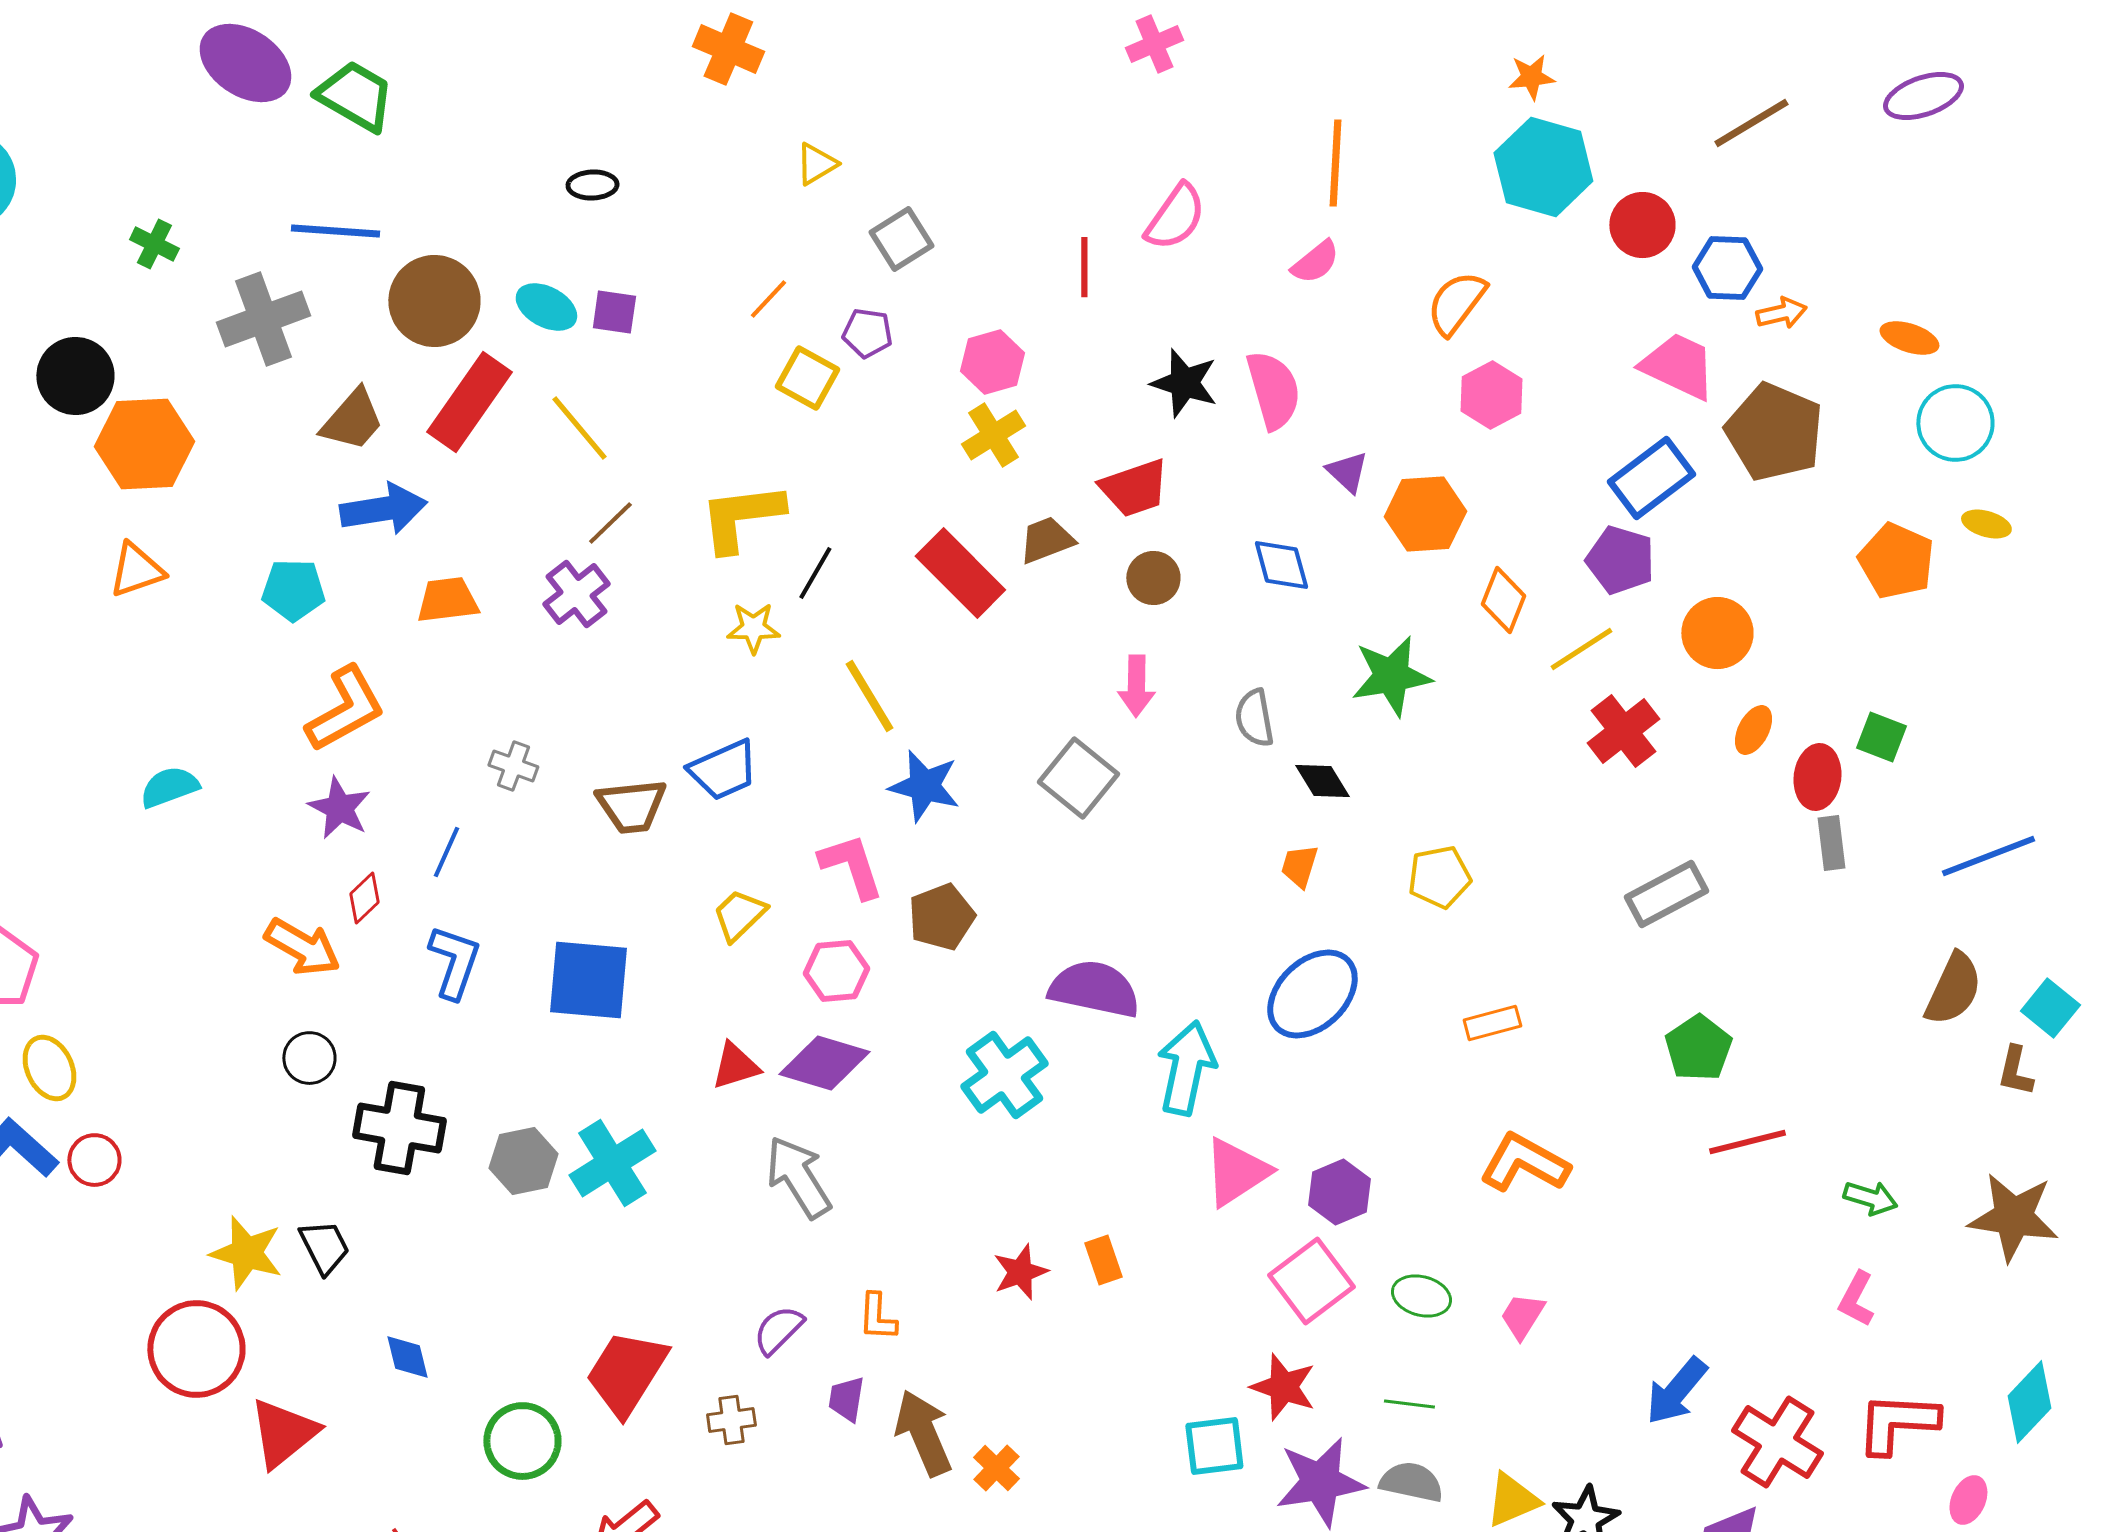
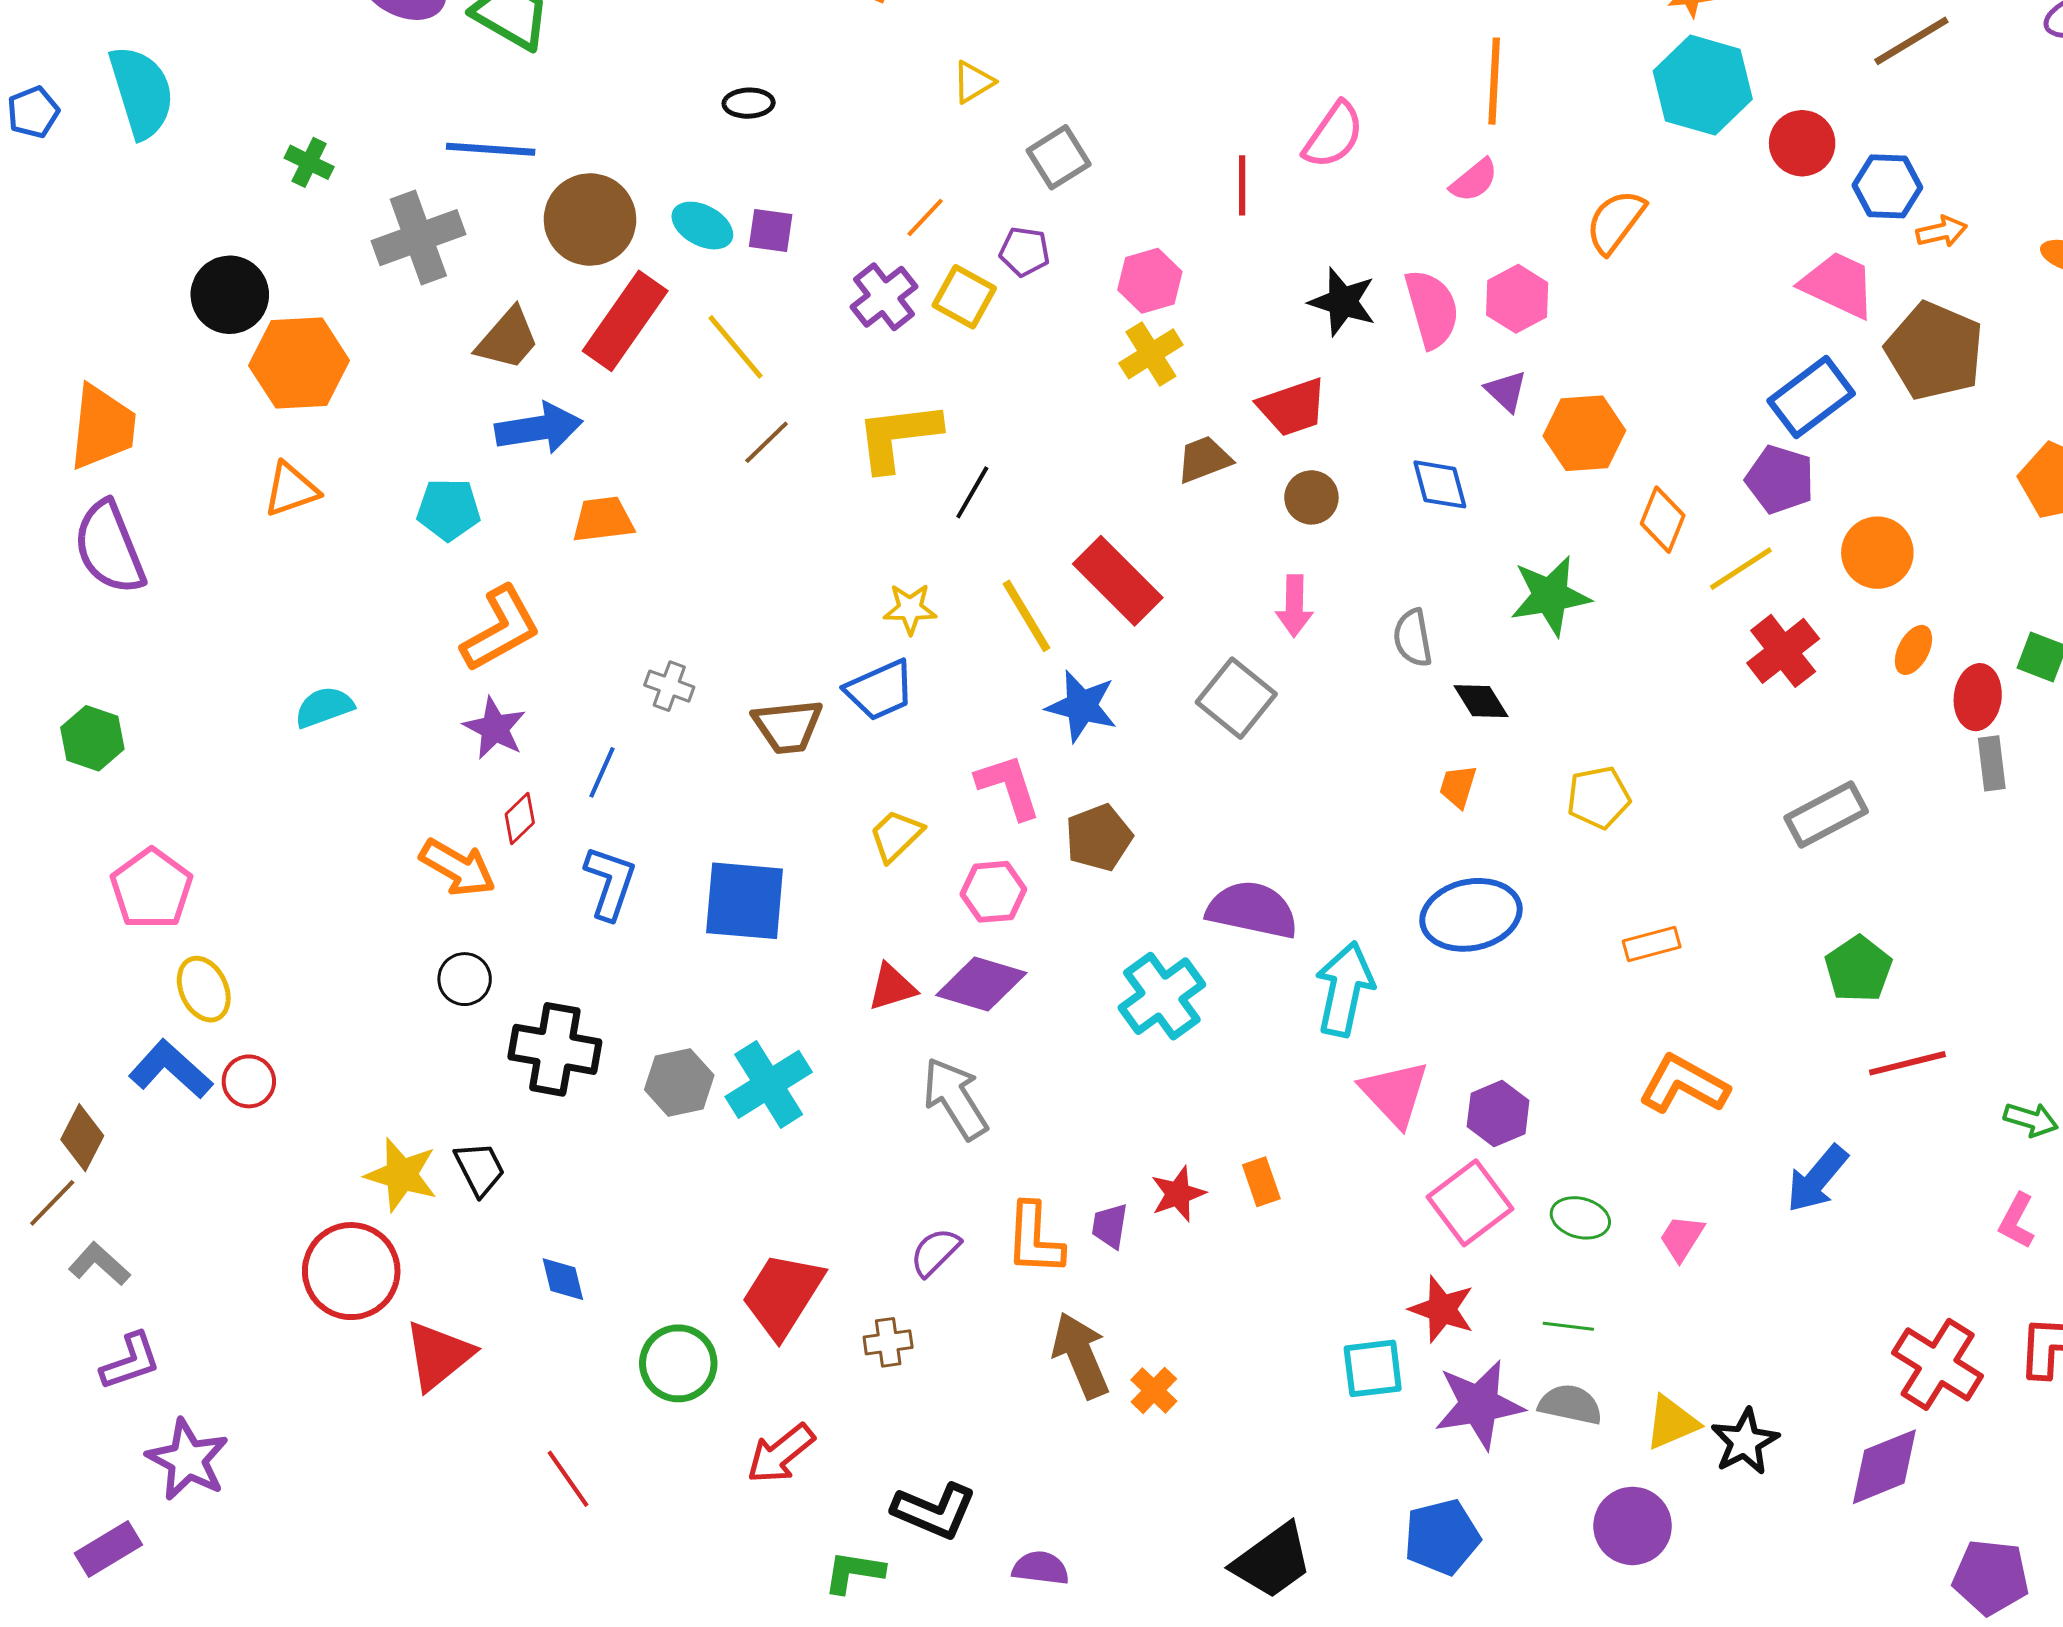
pink hexagon: (1491, 395) -> (1517, 299), moved
red rectangle: (960, 573) -> (1118, 581), moved
purple cross: (576, 594) -> (884, 297), moved
yellow star: (753, 628) -> (910, 609), moved
blue ellipse: (1312, 994) -> (1471, 915), turned 32
pink triangle: (1236, 1172) -> (1395, 1093), turned -40
orange L-shape: (877, 1317) -> (1035, 1239), size x1.5
blue arrow: (1676, 1391) -> (1817, 1179), moved
purple trapezoid: (846, 1399) -> (1110, 1226), moved

